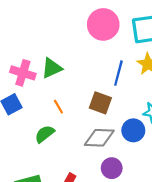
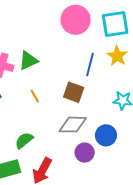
blue circle: (133, 130) -> (106, 135), moved
green semicircle: (45, 134) -> (24, 140), moved

